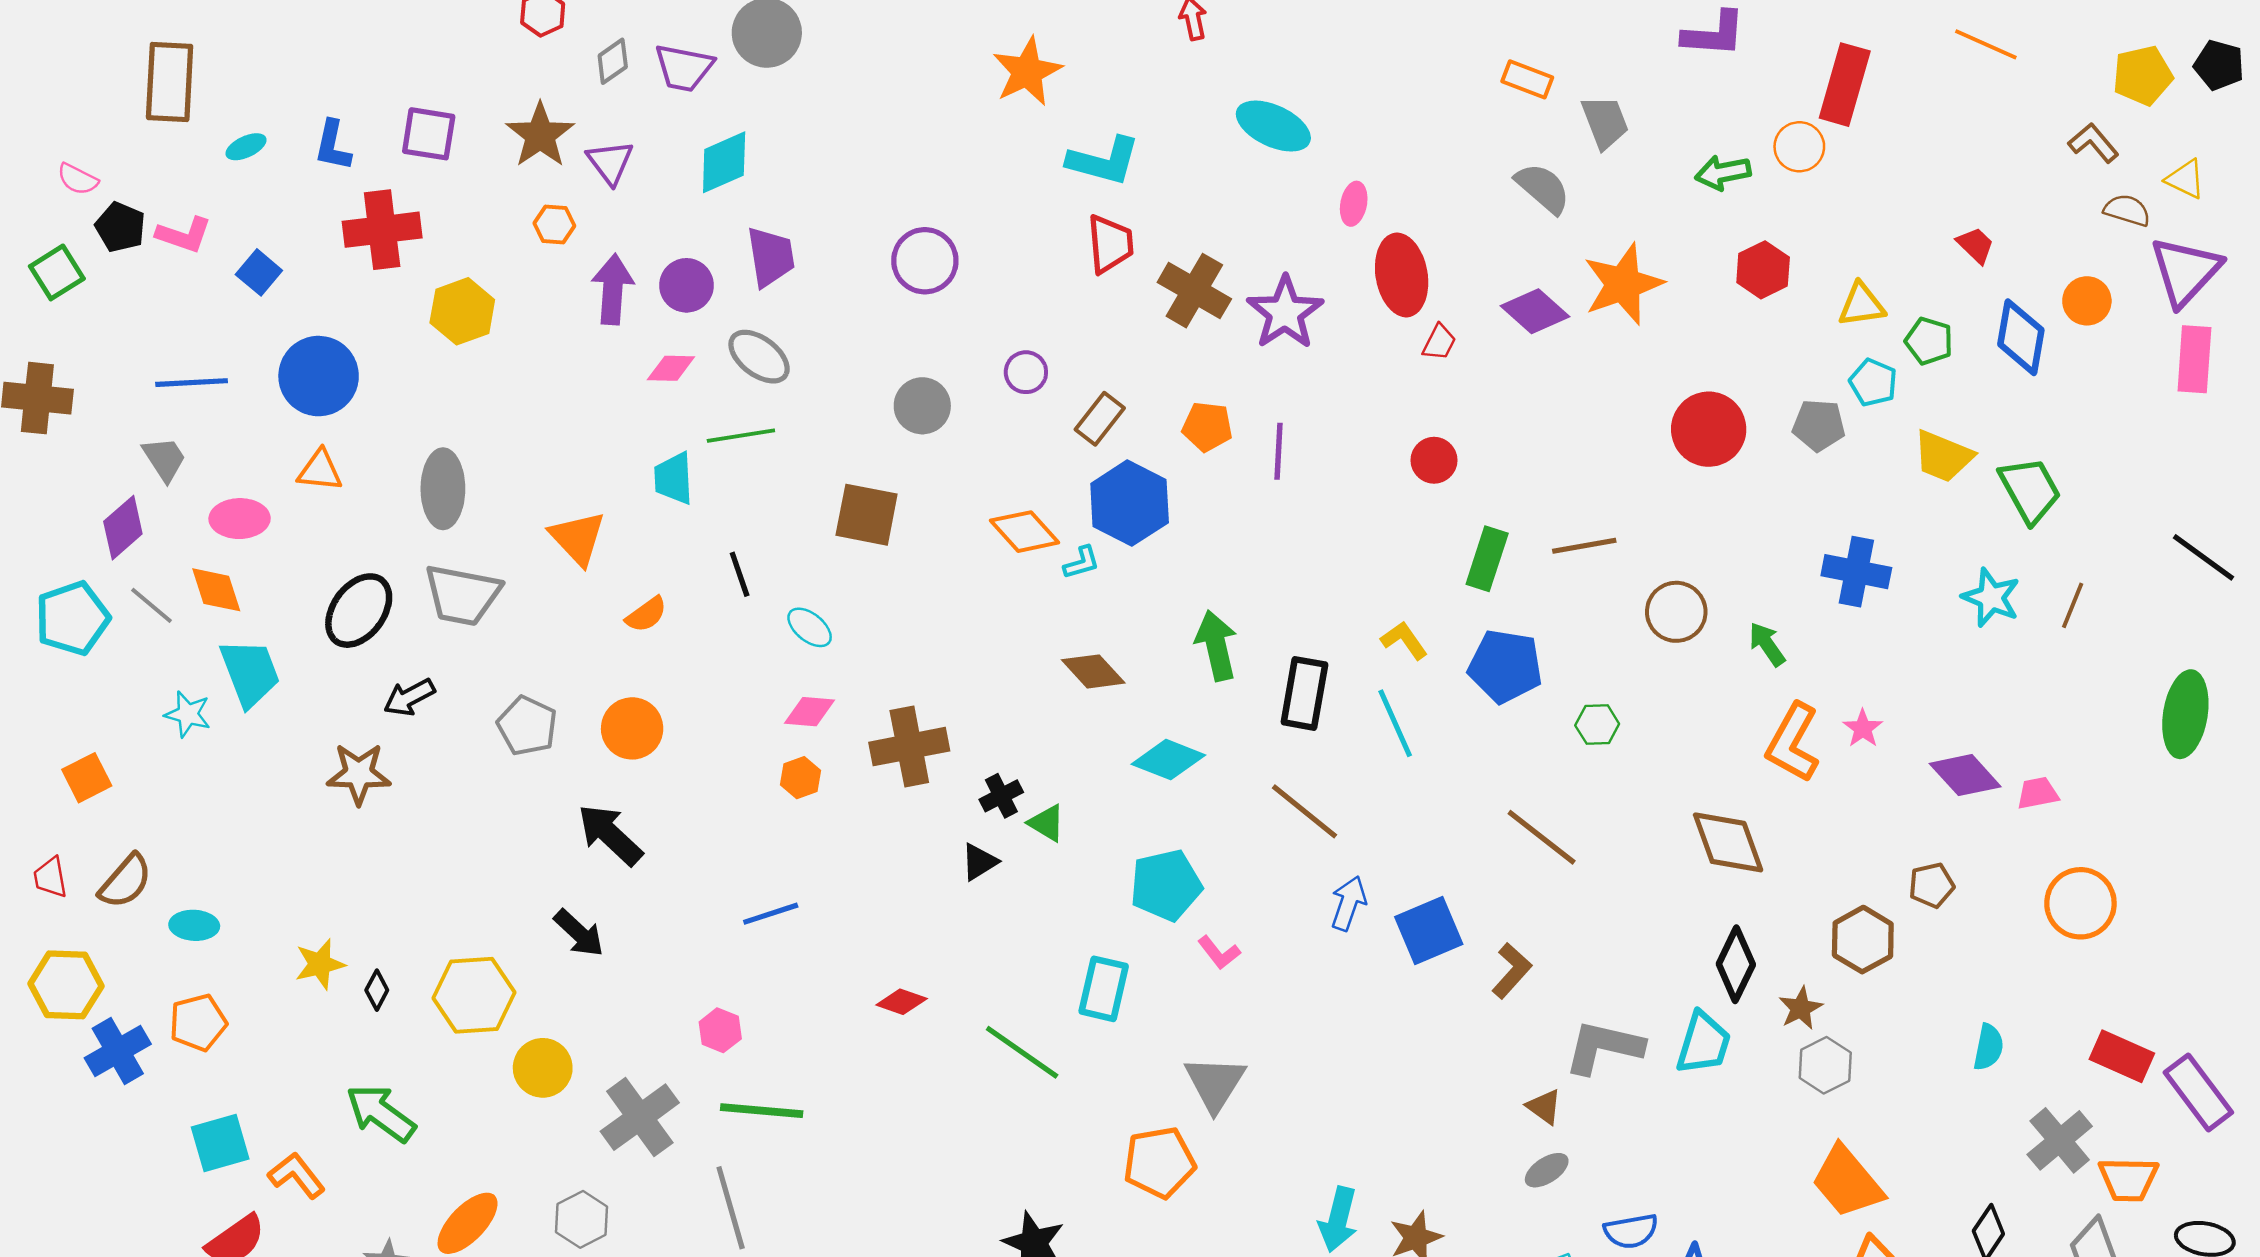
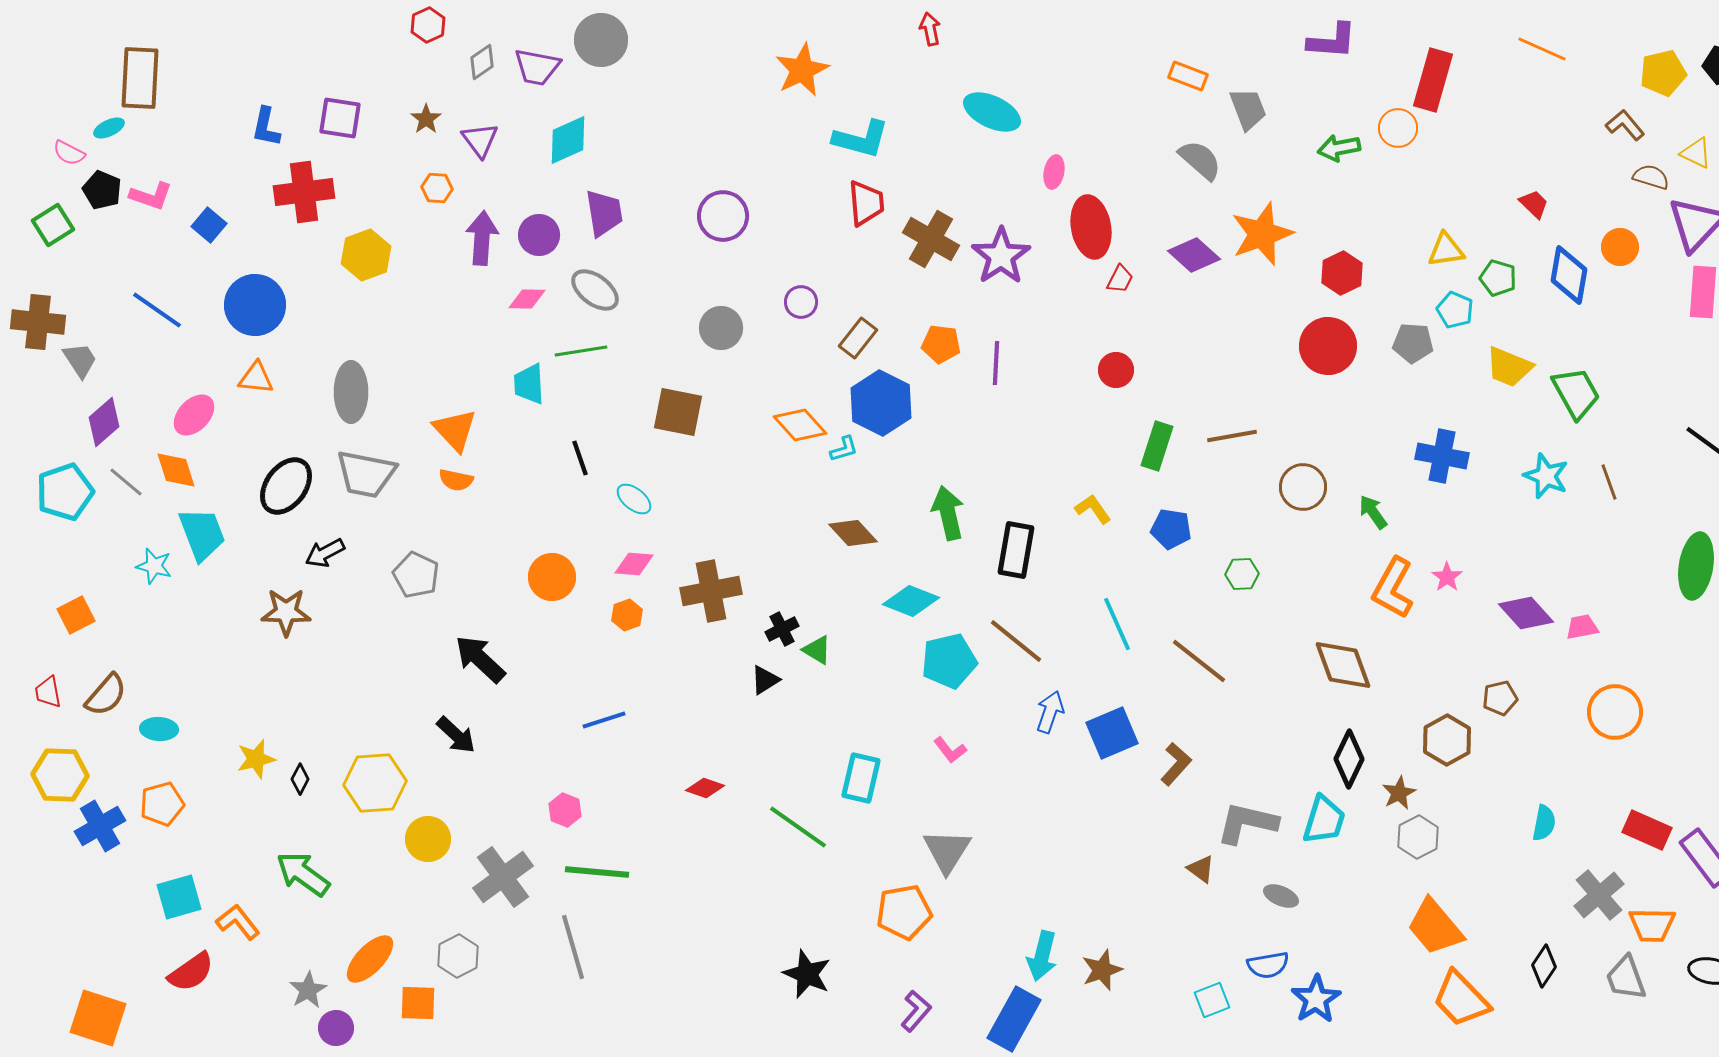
brown star: (540, 135) -> (426, 119), size x0.6
cyan ellipse: (246, 147) -> (109, 128), moved
red hexagon: (1763, 270) -> (1342, 273), moved
blue line: (192, 383) -> (157, 310), turned 38
gray trapezoid: (164, 459) -> (80, 360), moved
pink ellipse: (240, 519) -> (194, 415), turned -45
brown line: (2073, 605) -> (1609, 482), turned -42
orange semicircle: (646, 614) -> (456, 480), moved, turned 48
blue pentagon: (1505, 666) -> (1171, 529), size x0.7
cyan line: (1395, 723) -> (1117, 624), moved
orange circle: (632, 728) -> (552, 577), moved
cyan pentagon: (1166, 885) -> (949, 661), moved
gray ellipse: (1547, 1170) -> (1281, 896), moved, turned 56

